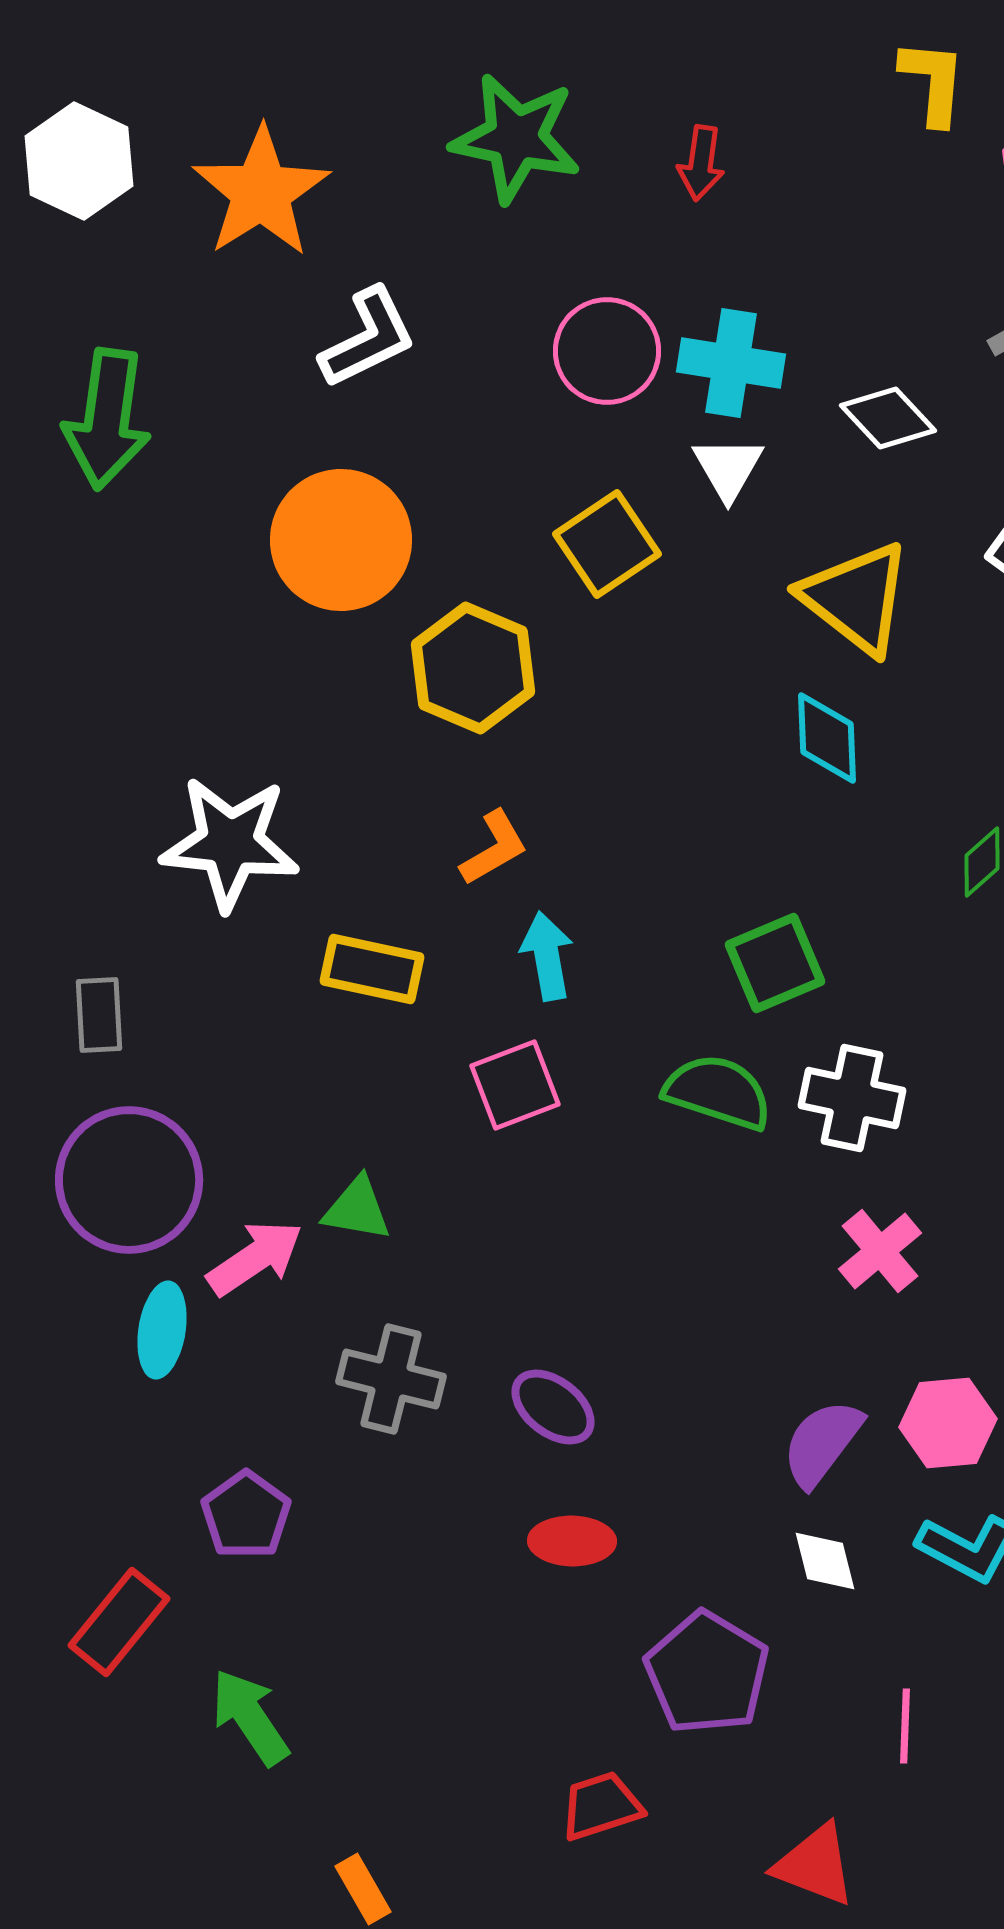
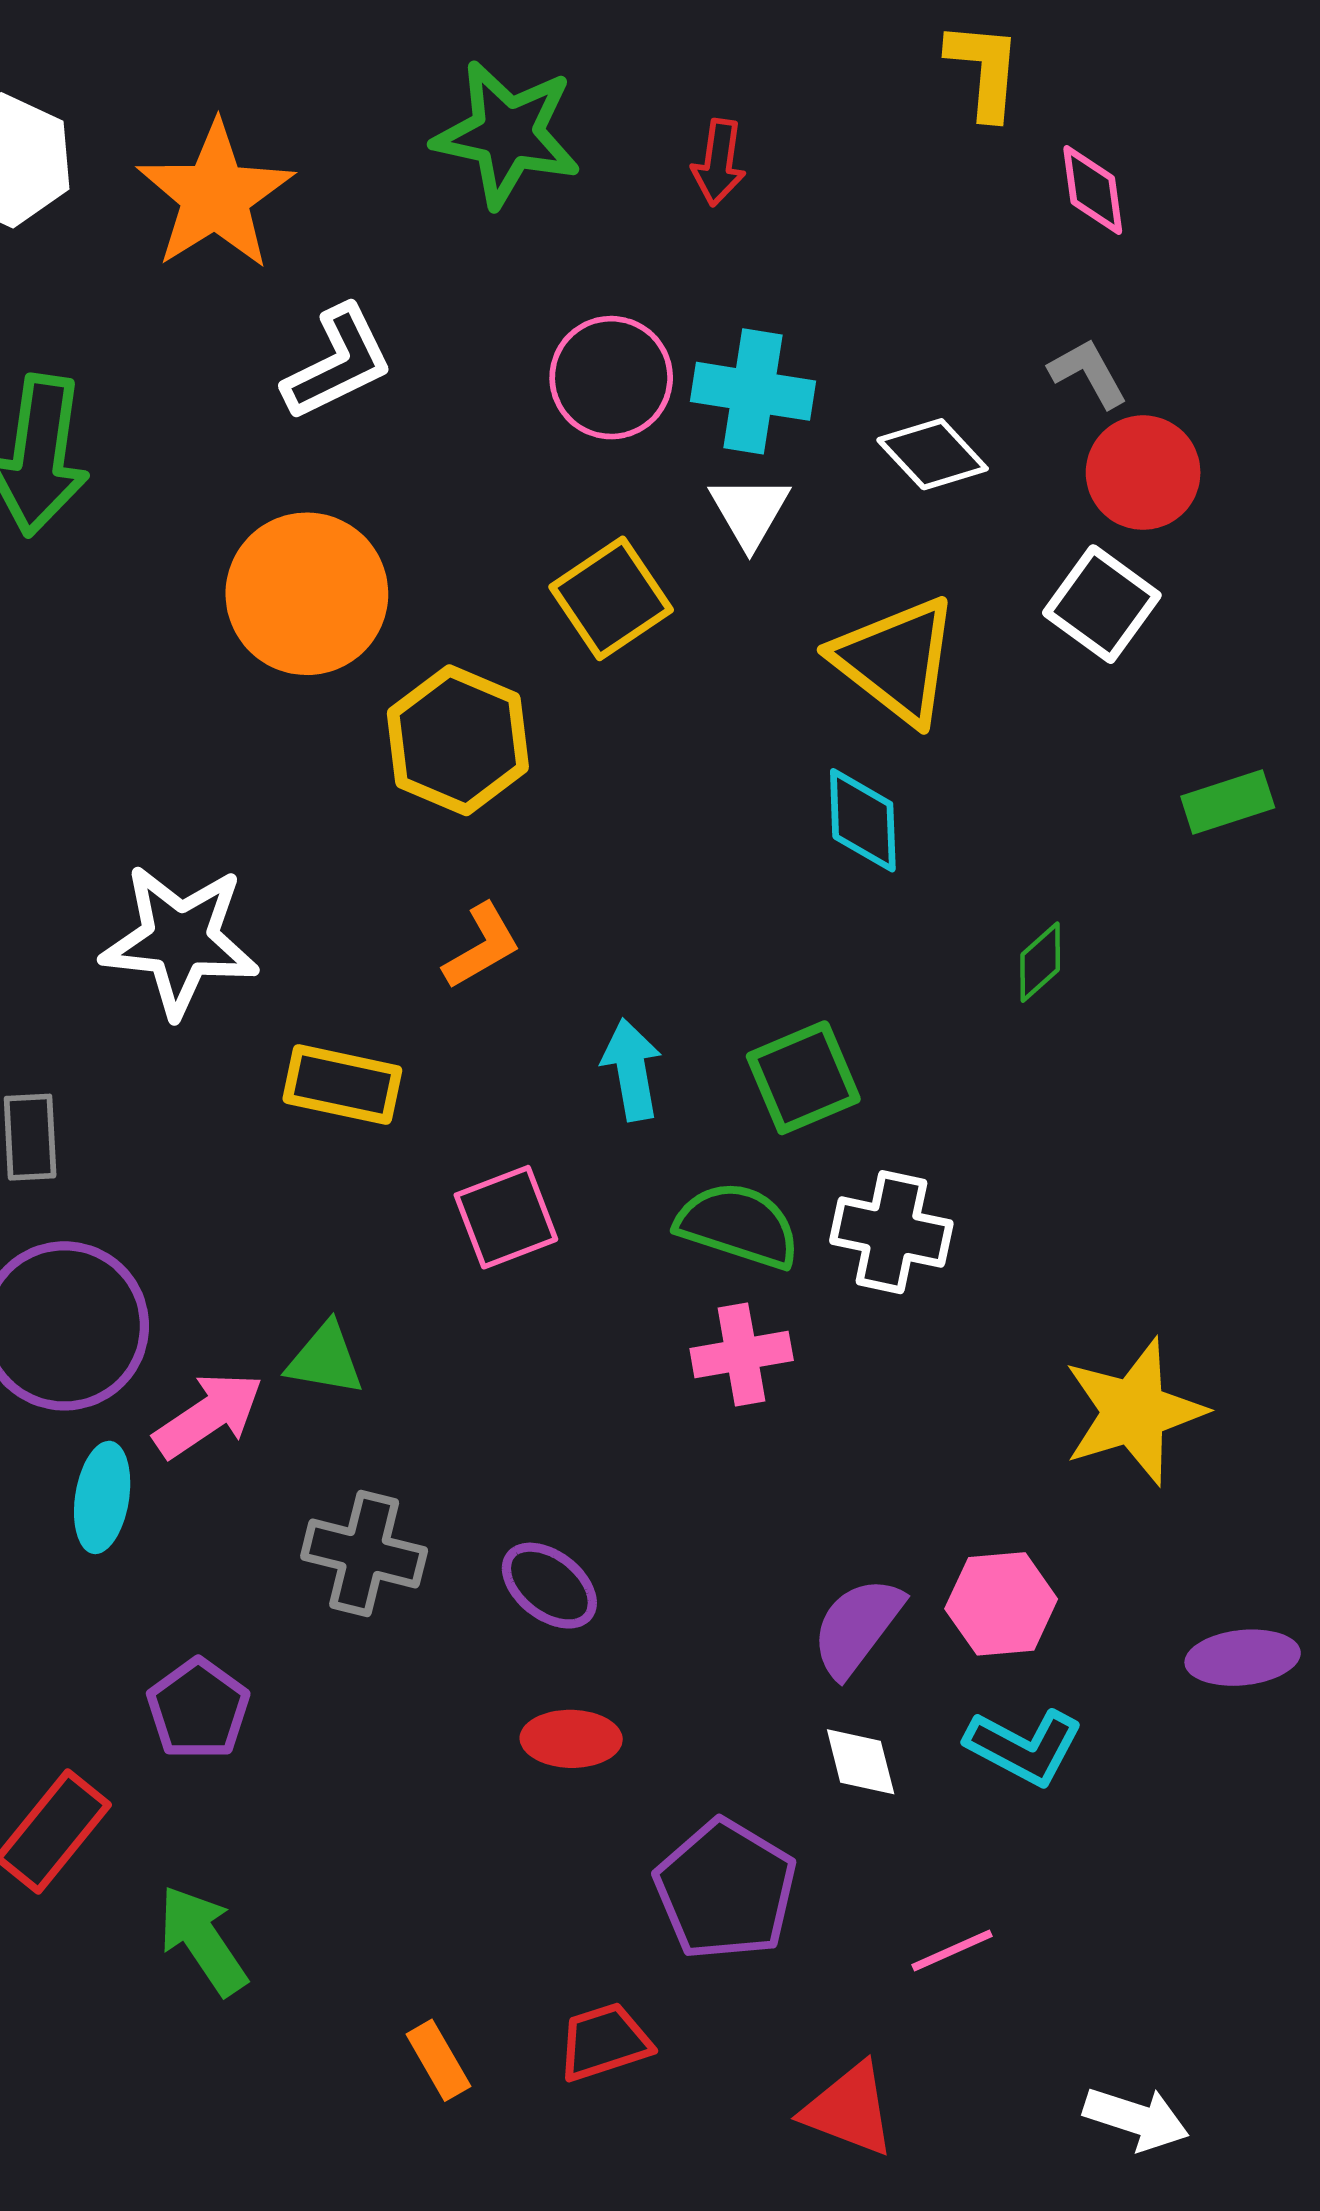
cyan arrow: (547, 956) -> (632, 1070), moved
pink cross: (880, 1251) -> (742, 1354), moved, turned 30
pink line: (905, 1726) -> (952, 1950), turned 64
orange rectangle: (363, 1889) -> (438, 2060), moved

